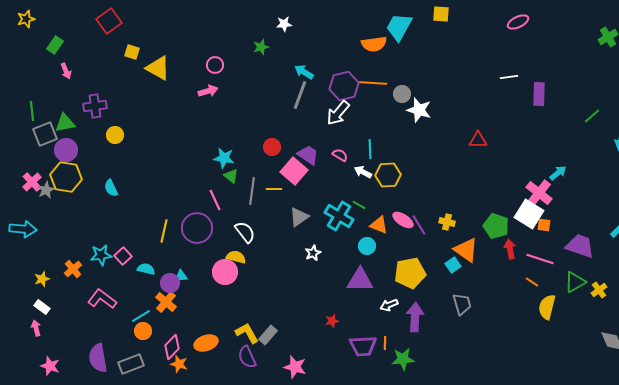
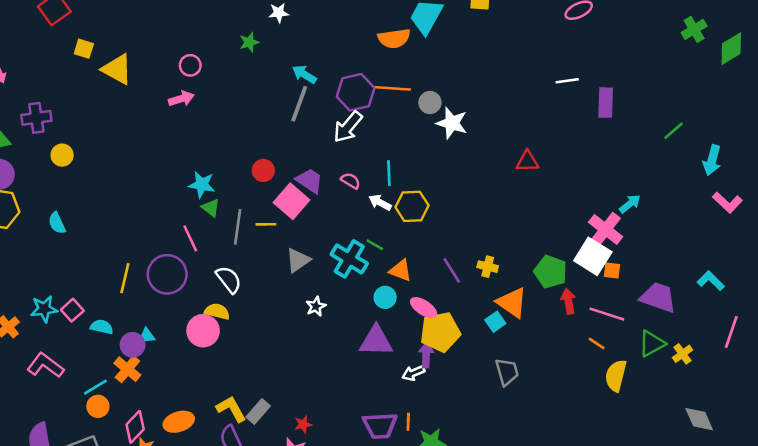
pink ellipse: (403, 220) -> (424, 308), moved
purple arrow: (415, 317) -> (426, 355), moved, size x0.7
red star: (332, 321) -> (303, 424), moved

